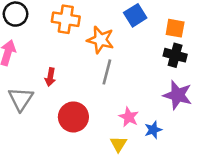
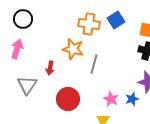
orange cross: (66, 19) -> (89, 24), moved
orange star: (100, 40) -> (73, 49), moved
blue star: (153, 130) -> (132, 99), moved

